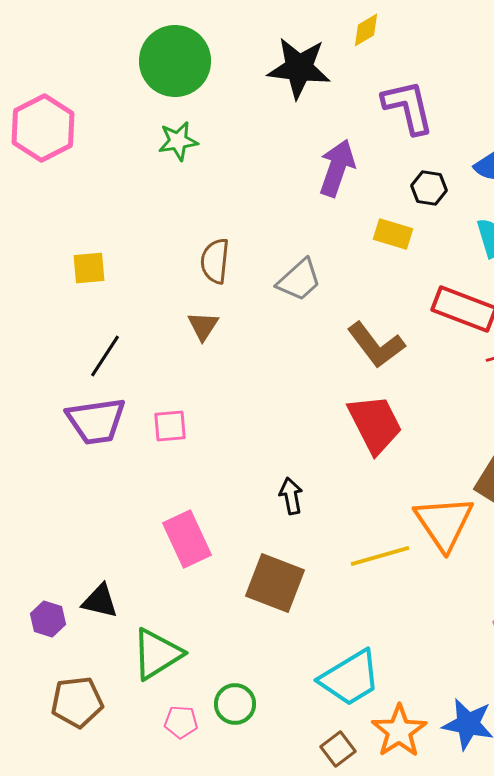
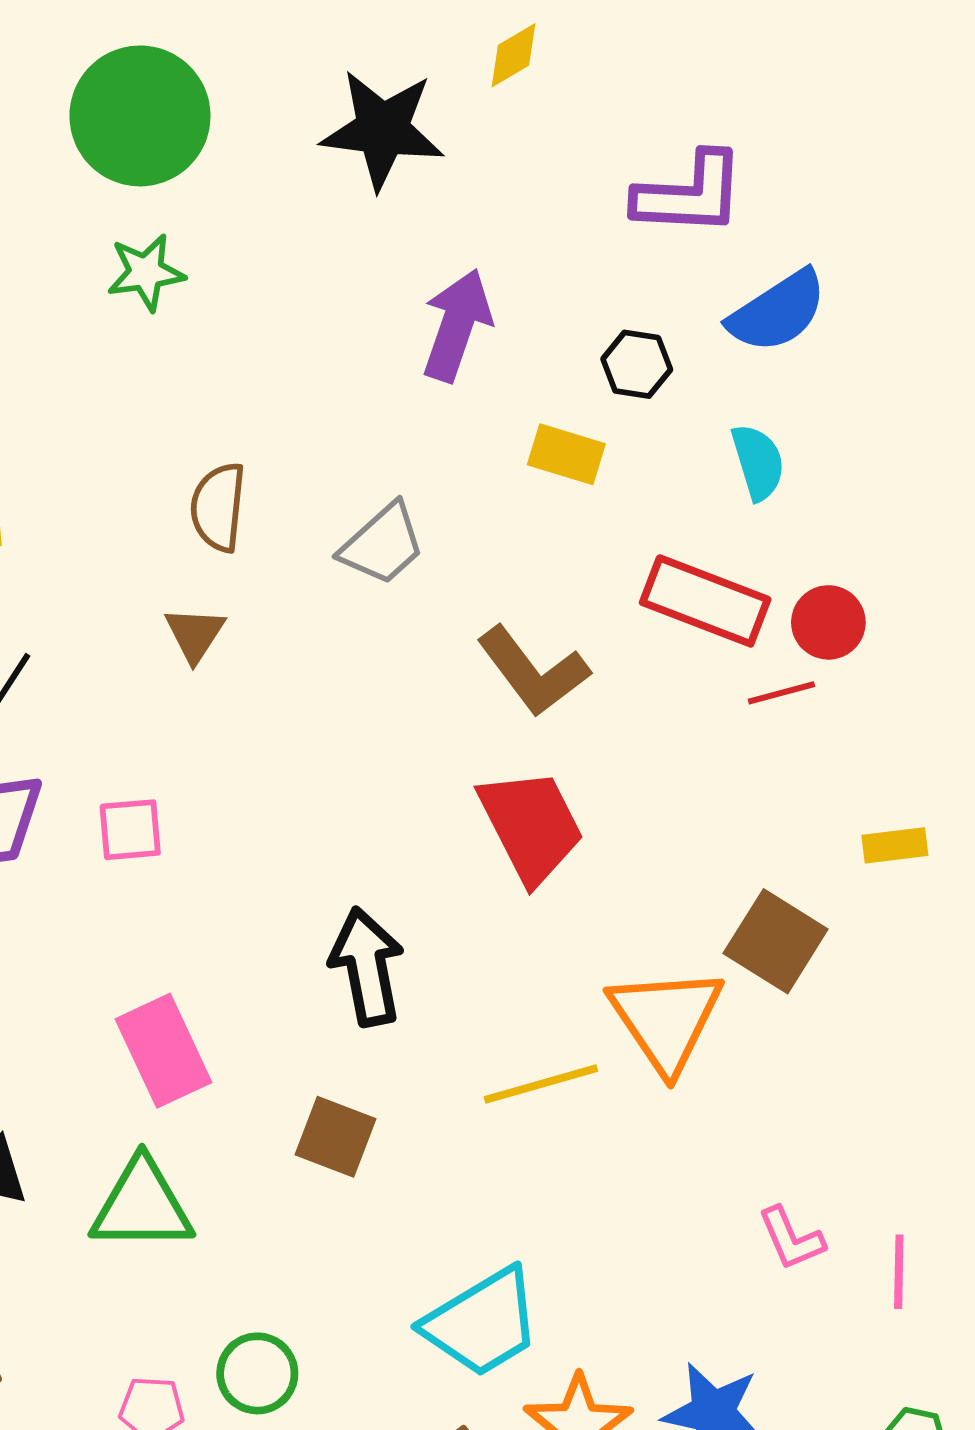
purple L-shape: (408, 107) -> (690, 194), moved, turned 106
black arrow: (291, 496) -> (367, 967), size x1.6
brown square: (275, 583) -> (336, 1137), size x0.7
green triangle: (157, 654) -> (142, 1205), moved, turned 32

